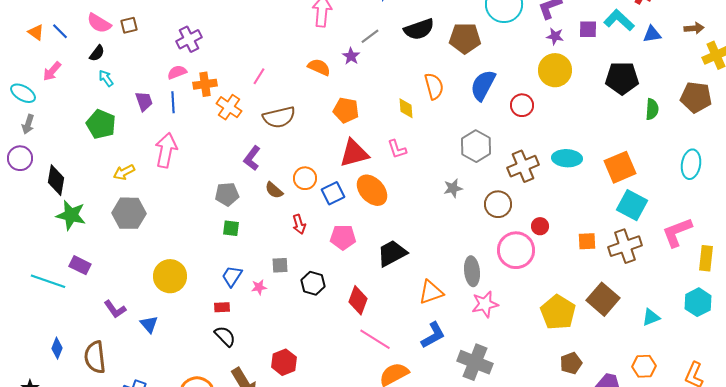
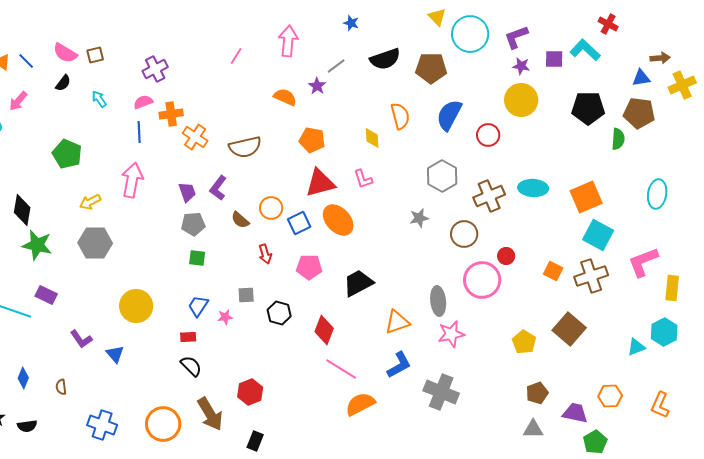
blue triangle: (652, 34) -> (641, 78), moved
pink line: (259, 76) -> (236, 56), moved
cyan arrow: (106, 78) -> (99, 99), moved
brown pentagon: (696, 97) -> (639, 113), moved
purple trapezoid: (144, 101) -> (187, 192), moved
orange square: (587, 241) -> (553, 271), turned 30
yellow pentagon: (558, 312) -> (524, 342), size x0.7
cyan triangle: (651, 317) -> (636, 347), moved
brown semicircle: (95, 357) -> (61, 387), size x0.5

